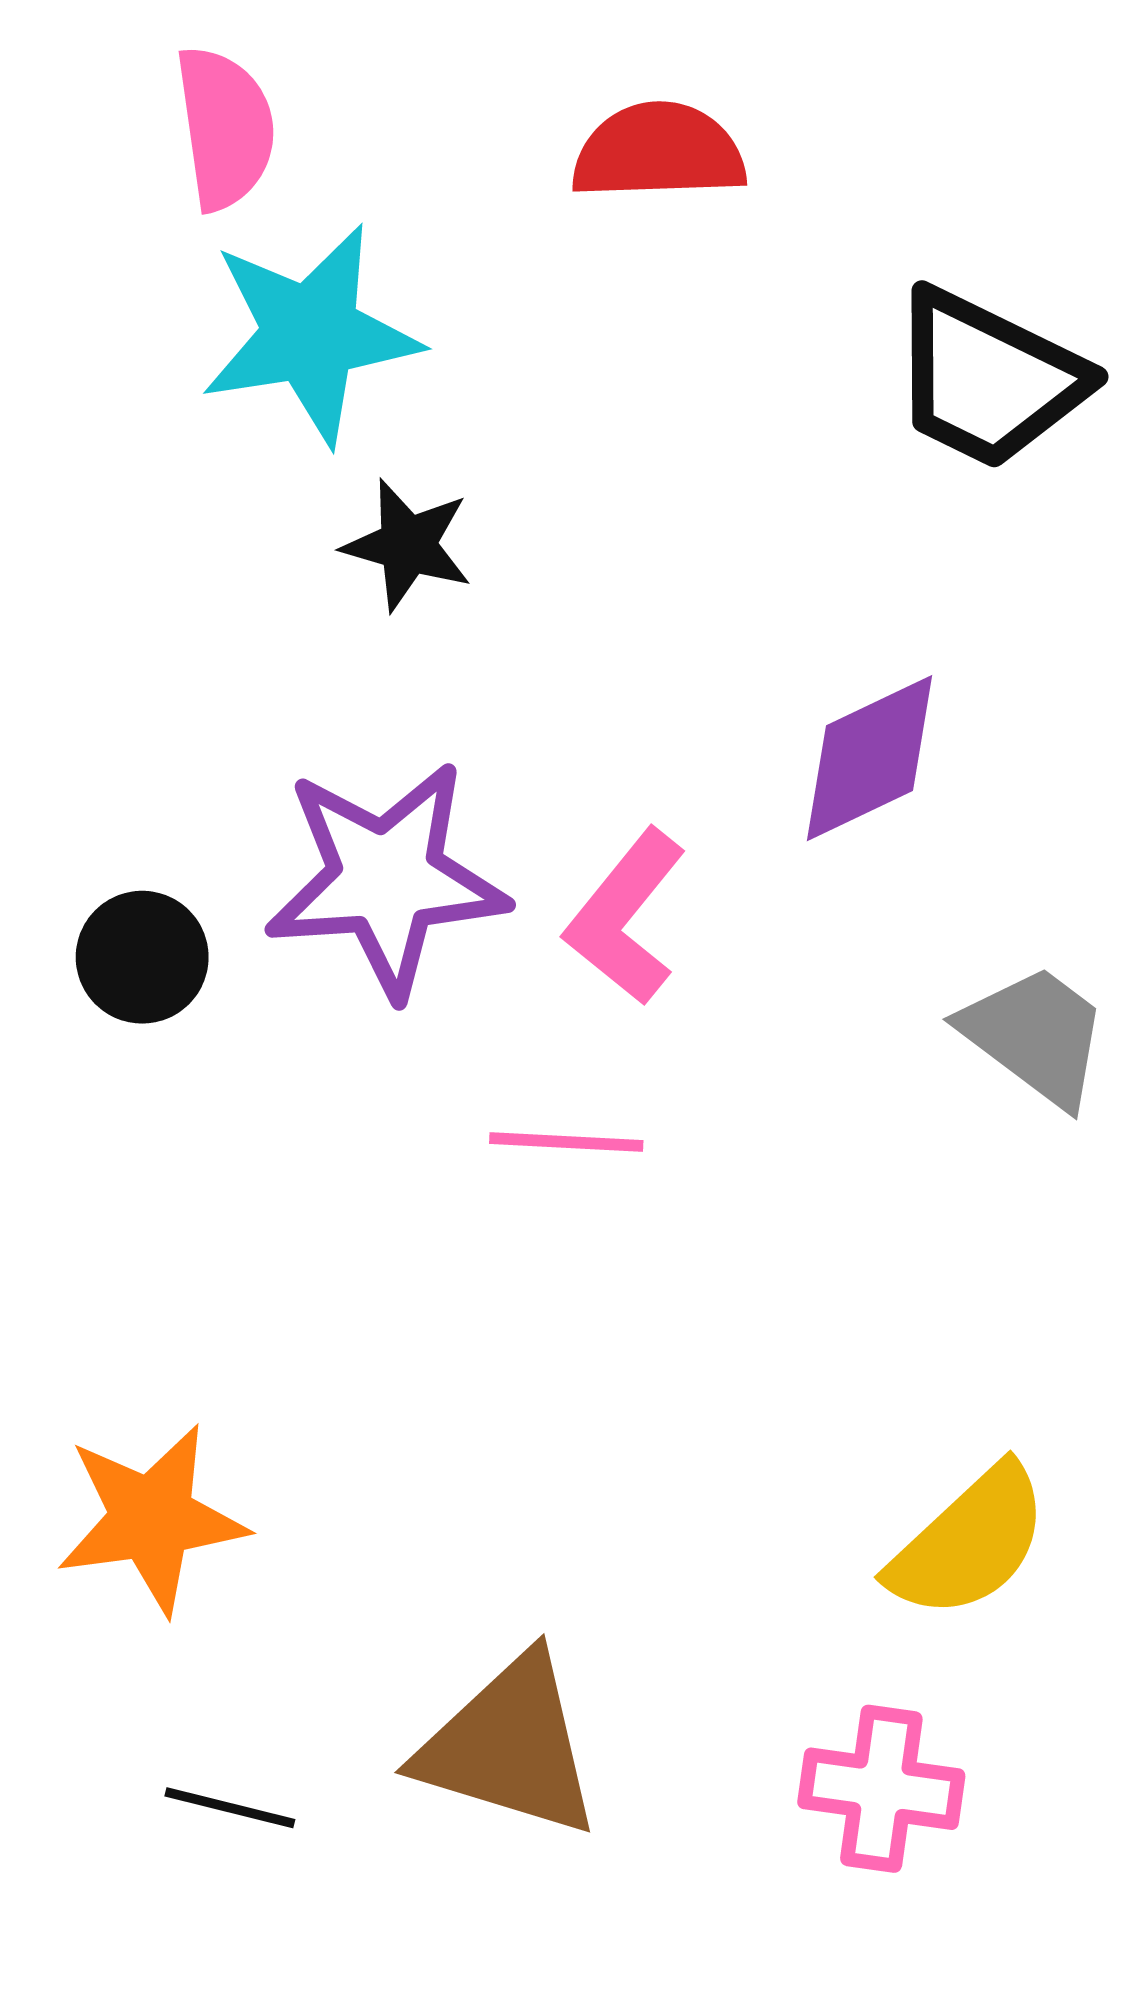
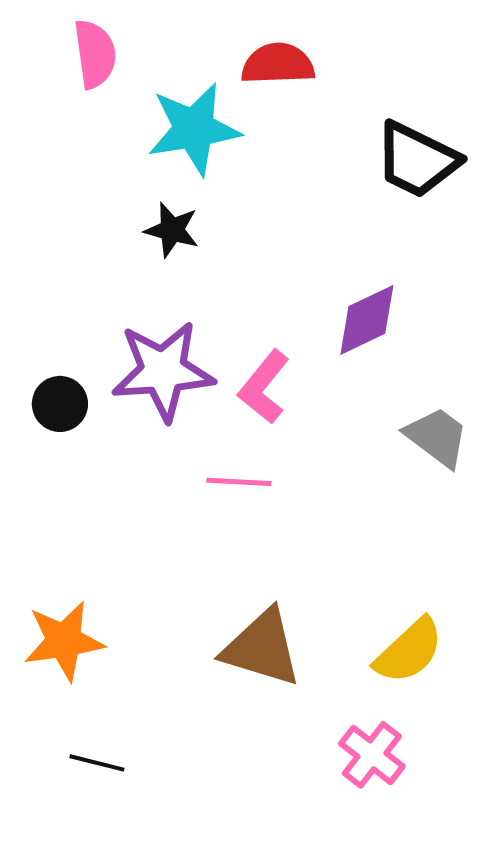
cyan star: (310, 334) -> (194, 129), moved
brown triangle: (509, 1746) -> (262, 648), moved
pink cross: (881, 1789) -> (372, 755), turned 30

